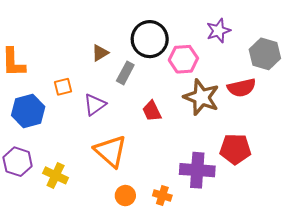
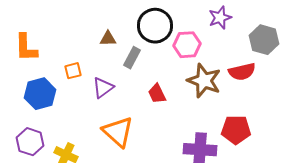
brown triangle: (100, 53) -> (108, 39), turned 30

